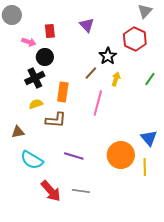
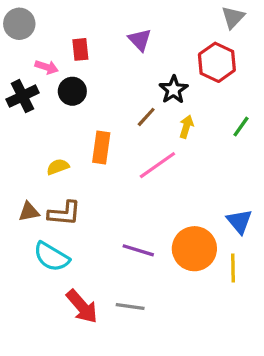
black cross: (35, 78) -> (22, 96), moved
pink line: (98, 103) -> (157, 165), turned 40
brown L-shape: (56, 120) -> (64, 213), moved
purple line: (74, 156) -> (138, 250), moved

